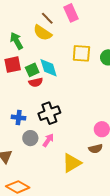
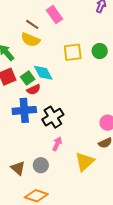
blue cross: (19, 118) -> (24, 110), moved, size x1.6
gray circle: (30, 138) -> (41, 165), moved

